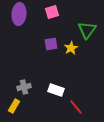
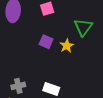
purple square: (51, 44) -> (46, 42), turned 32

